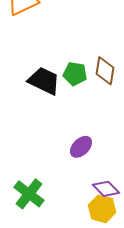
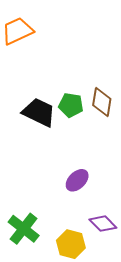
yellow hexagon: (102, 209) -> (71, 244), moved

